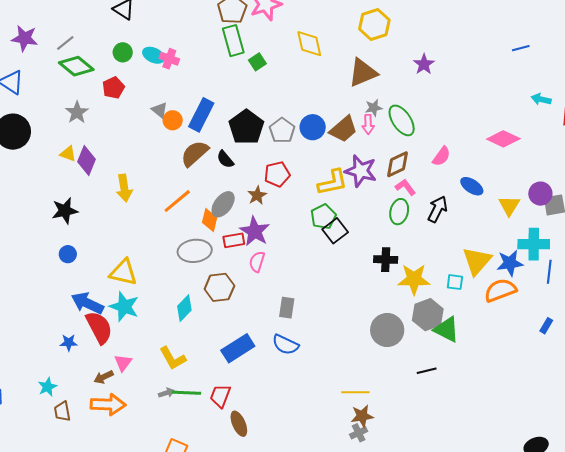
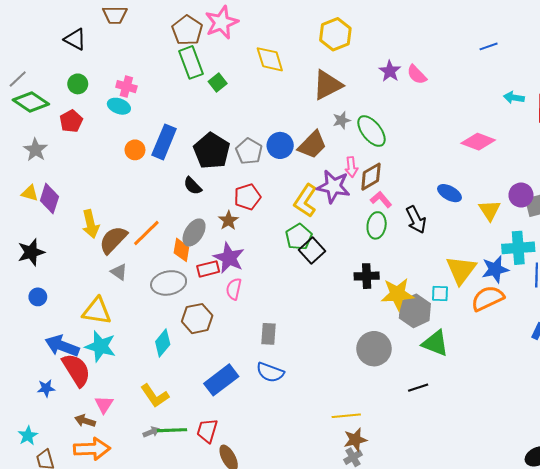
cyan ellipse: (154, 55) -> (119, 106), moved
gray triangle: (160, 110) -> (119, 272), moved
pink arrow: (368, 124) -> (351, 167), moved
brown semicircle: (195, 153) -> (113, 240), moved
pink semicircle: (441, 156) -> (417, 75), moved, turned 105
yellow L-shape: (333, 182) -> (305, 201), turned 140
black arrow: (438, 209) -> (416, 220), turned 132
gray hexagon: (428, 315) -> (415, 311), moved
brown arrow: (104, 377) -> (85, 421), turned 48

